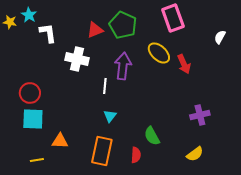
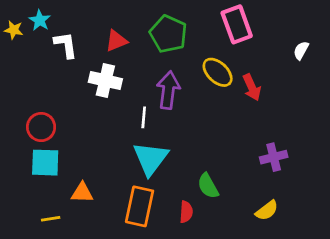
red triangle: (95, 30) -> (116, 41), moved
cyan triangle: (110, 116) -> (151, 158), size x2.0

